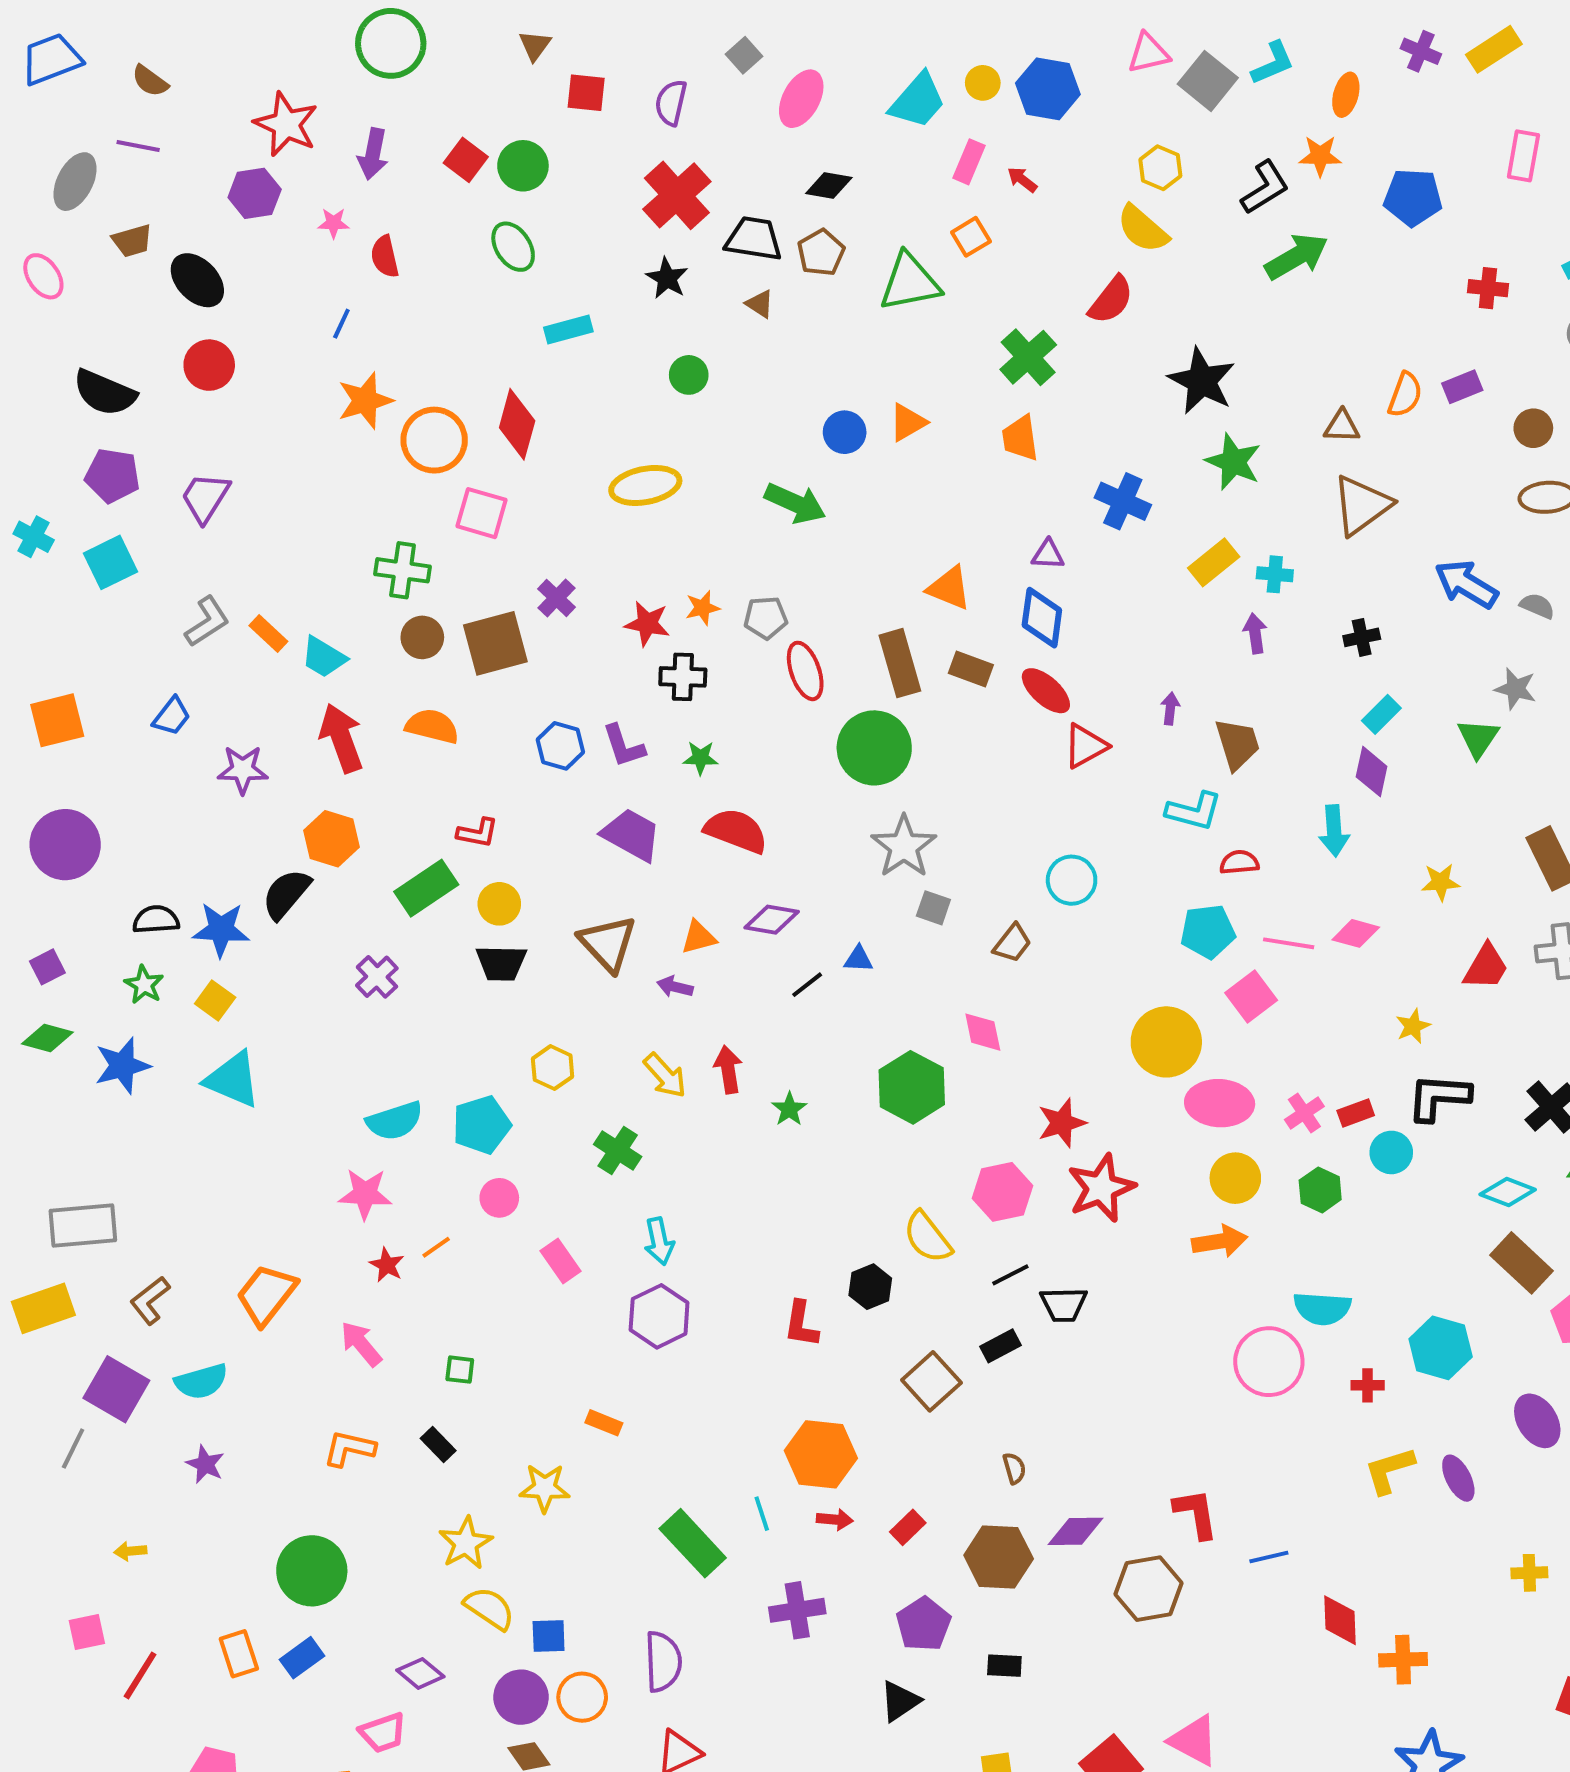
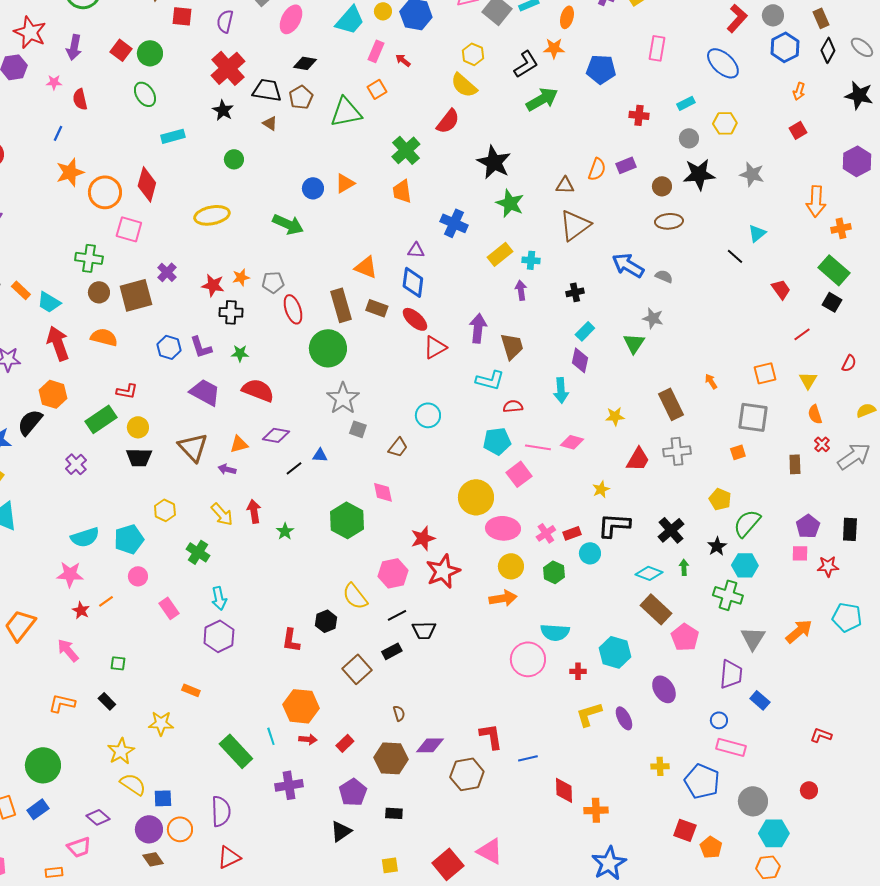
purple arrow: (1170, 708) -> (478, 328), size x1.8

